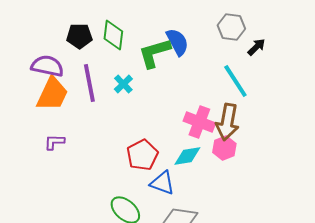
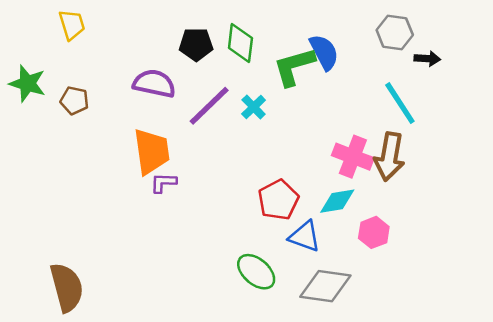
black arrow: (256, 47) -> (427, 59), turned 48
purple line: (89, 83) -> (209, 106), turned 57
orange trapezoid: (52, 94) -> (152, 151), moved, turned -33
pink hexagon: (224, 148) -> (374, 232), moved

